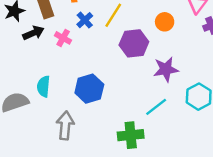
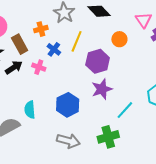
purple star: (166, 69) -> (102, 89), moved
gray arrow: (65, 126) -> (68, 141), moved, turned 110

